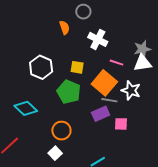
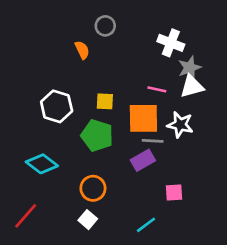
white cross: (98, 39) -> (171, 43), moved
orange square: (104, 83) -> (143, 118), turned -35
pink square: (121, 124) -> (174, 192), moved

